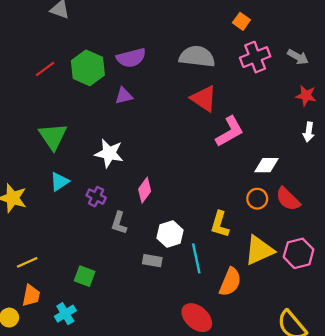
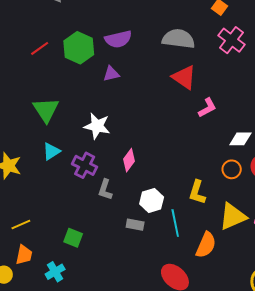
pink cross: (255, 57) -> (231, 40), turned -32
pink L-shape: (230, 132) -> (207, 108), size x0.7
purple cross: (96, 197) -> (85, 165), size x1.4

